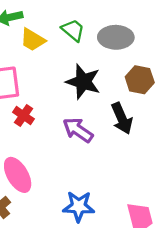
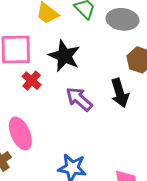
black star: (83, 82) -> (64, 56), moved

